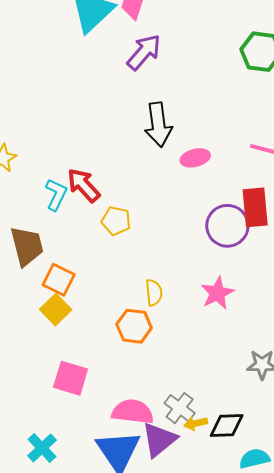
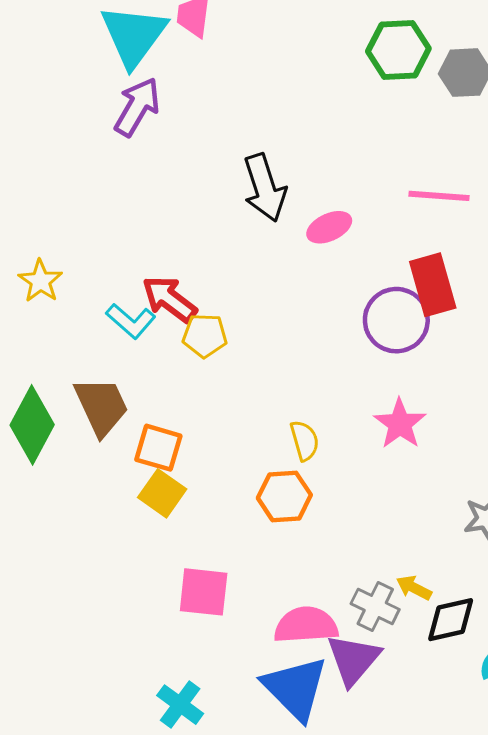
purple arrow: (144, 52) -> (137, 107), moved
cyan L-shape: (56, 195) -> (131, 321), turned 116
yellow pentagon: (116, 221) -> (205, 336), moved
yellow arrow: (196, 423) -> (414, 588), moved, turned 50

